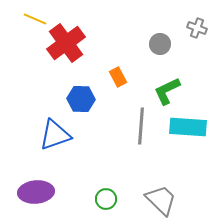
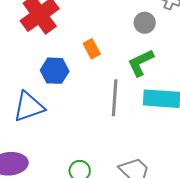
gray circle: (160, 44) -> (145, 23), moved

